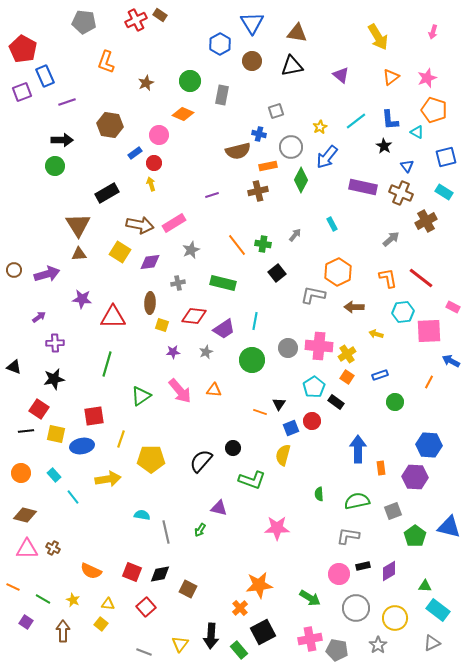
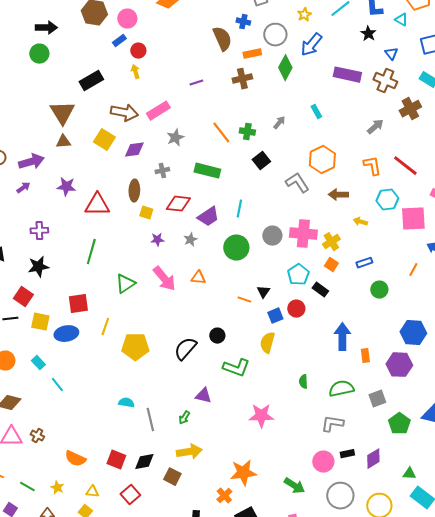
pink circle: (159, 135) -> (127, 19), moved
brown semicircle: (238, 151) -> (222, 39), turned -100
gray L-shape: (313, 295) -> (297, 183), turned 45
purple arrow: (39, 317) -> (23, 188), moved
yellow arrow: (108, 479) -> (189, 452), moved

